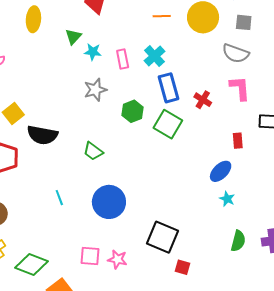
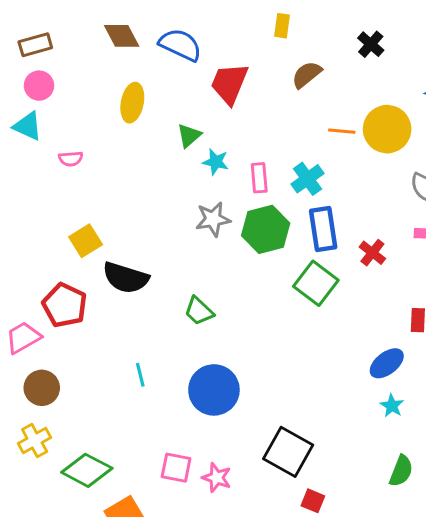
orange line: (162, 16) -> (342, 131), moved
green hexagon: (133, 111) -> (266, 229), moved, size x1.4

